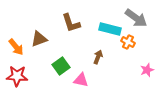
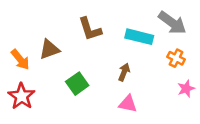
orange cross: (128, 42) -> (176, 58), moved
red star: (17, 76) -> (21, 96), turned 30
pink triangle: (81, 80) -> (128, 104), moved

